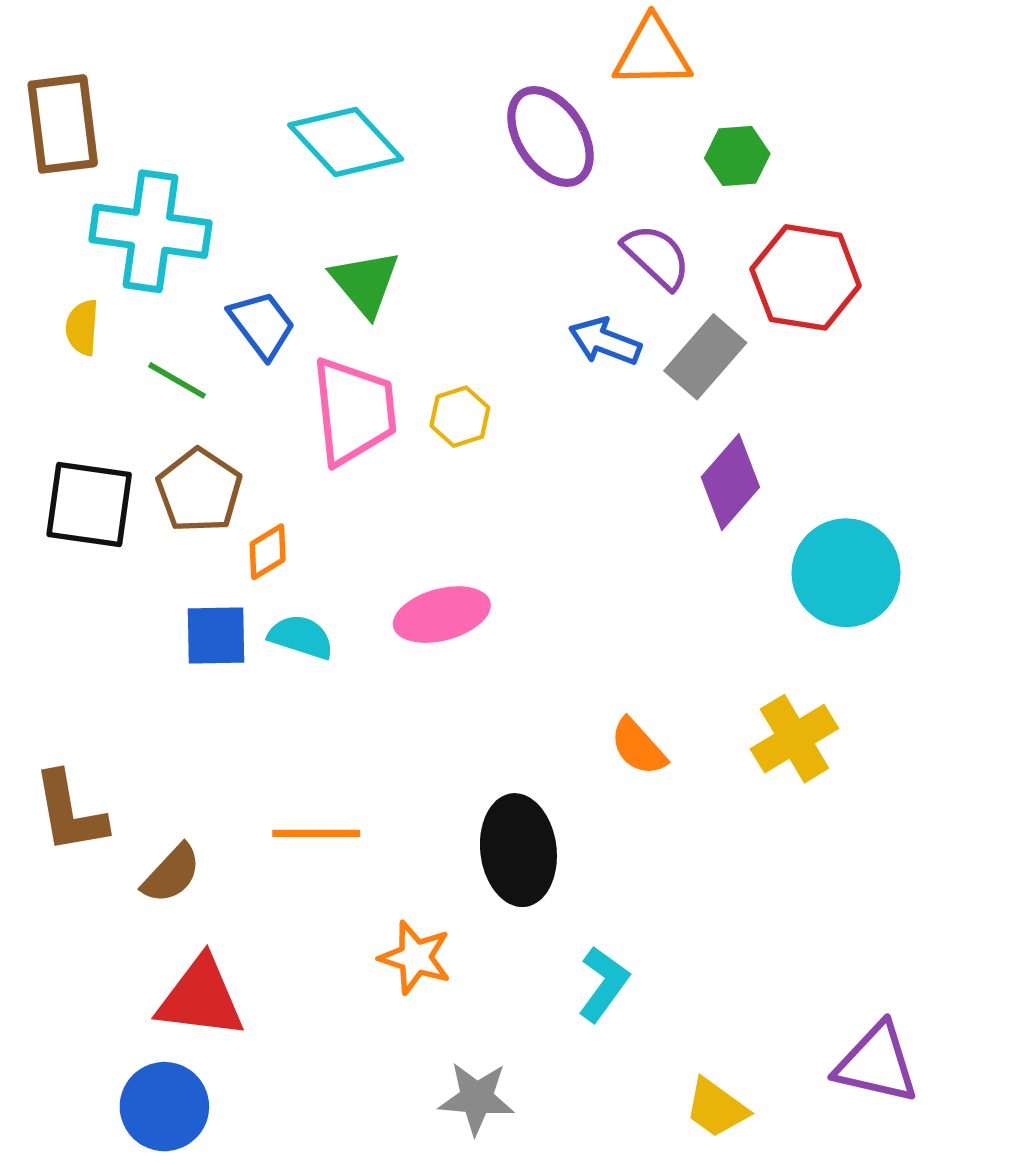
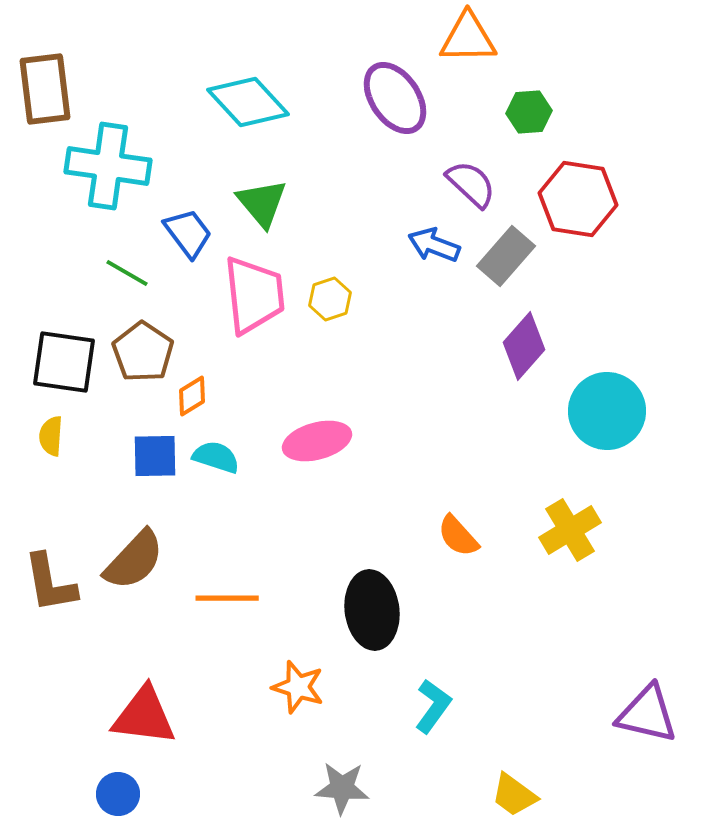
yellow semicircle: (82, 327) -> (51, 436), moved
brown semicircle: (171, 874) -> (134, 560), moved, size x1.4
purple triangle: (877, 1063) -> (647, 714), moved
blue circle: (164, 1107) -> (118, 794), size x0.7

